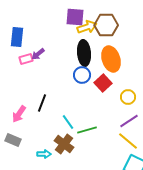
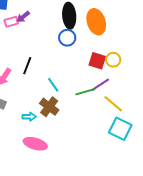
red square: (103, 83) -> (97, 61), moved, turned -30
purple line: (129, 121) -> (100, 85), moved
green line: (87, 130) -> (85, 92), moved

